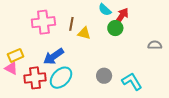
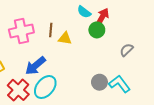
gray semicircle: (155, 45) -> (127, 50), moved, turned -40
gray circle: (104, 76) -> (99, 82), moved
red cross: (35, 78) -> (18, 90), turned -35

